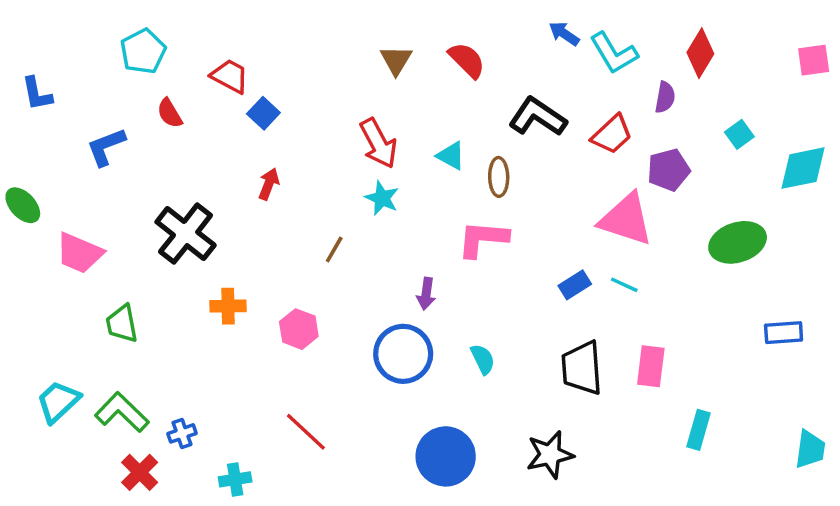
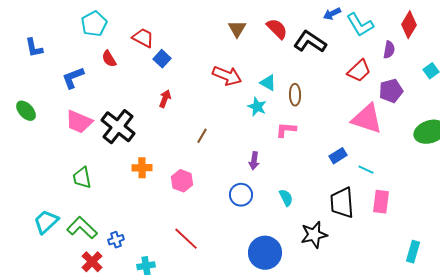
blue arrow: (564, 34) -> (332, 14), turned -60
black L-shape: (538, 117) -> (310, 42), moved
red arrow: (378, 143) -> (227, 76), turned -40
cyan star: (382, 198) -> (257, 107), moved
pink L-shape: (483, 239) -> (286, 130), size x0.7
pink trapezoid: (79, 253) -> (79, 122), moved
cyan line: (624, 285) -> (366, 170), moved
blue circle: (403, 354) -> (241, 195), size x0.7
cyan rectangle: (699, 430) -> (413, 252), moved
black star: (550, 455) -> (314, 235), moved

